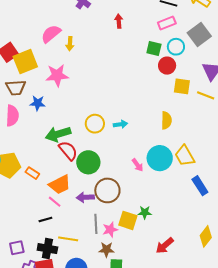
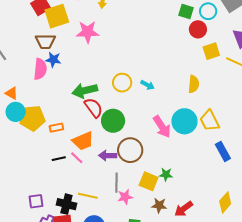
yellow square: (182, 86) -> (211, 51), turned -30
blue star: (38, 103) -> (53, 60), moved
cyan arrow: (120, 124) -> (147, 85), turned 32
pink arrow: (138, 165) -> (162, 127), size x1.6
orange rectangle: (32, 173) -> (56, 128), turned -48
black line: (45, 219) -> (59, 159), moved
pink star: (110, 230) -> (125, 197), moved
brown star: (106, 250) -> (159, 205), moved

